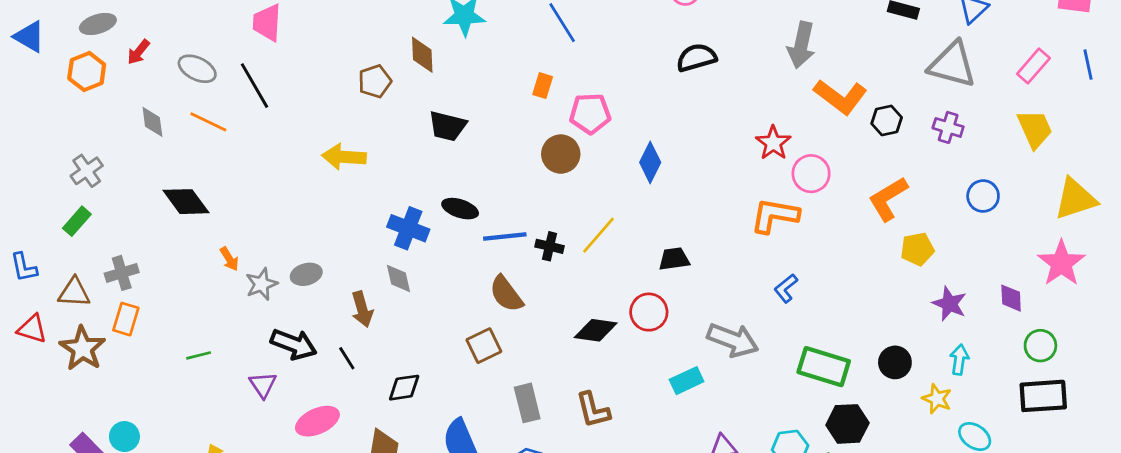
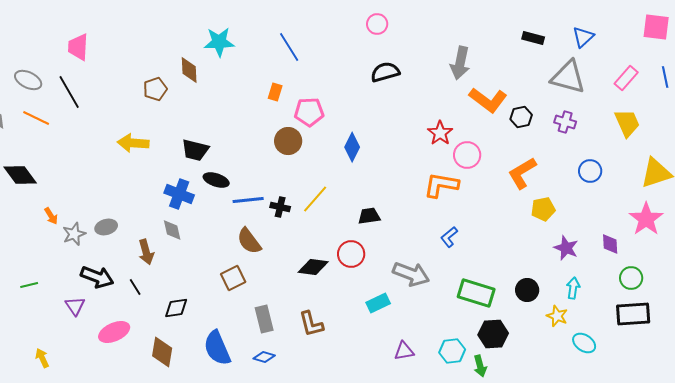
black trapezoid: (447, 126) -> (195, 150), moved

